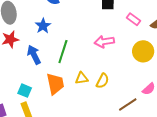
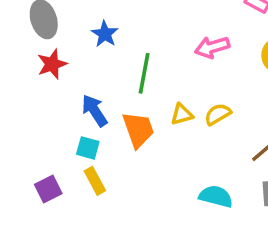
blue arrow: (34, 55) -> (95, 111), moved
yellow semicircle: (102, 81) -> (218, 114), turned -140

